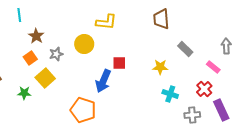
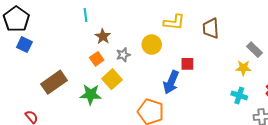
brown trapezoid: (161, 19) -> (211, 28), moved
yellow star: (160, 67) -> (243, 68), moved
green star: (24, 93) -> (91, 94), size x1.5

